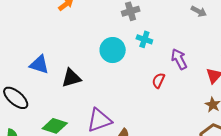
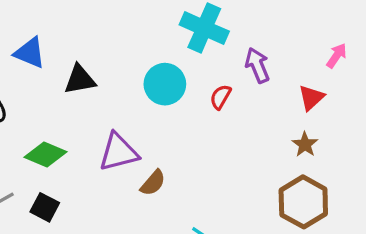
cyan cross: (144, 39) -> (204, 28), size x1.8
cyan circle: (113, 50) -> (165, 84), moved

